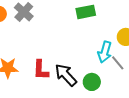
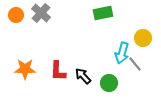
black arrow: (66, 75) -> (83, 76), size x0.7

